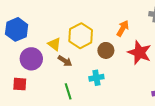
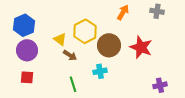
orange arrow: (123, 28) -> (123, 12), moved
brown circle: (106, 50) -> (109, 45), size x1.5
purple circle: (31, 59) -> (27, 50), moved

